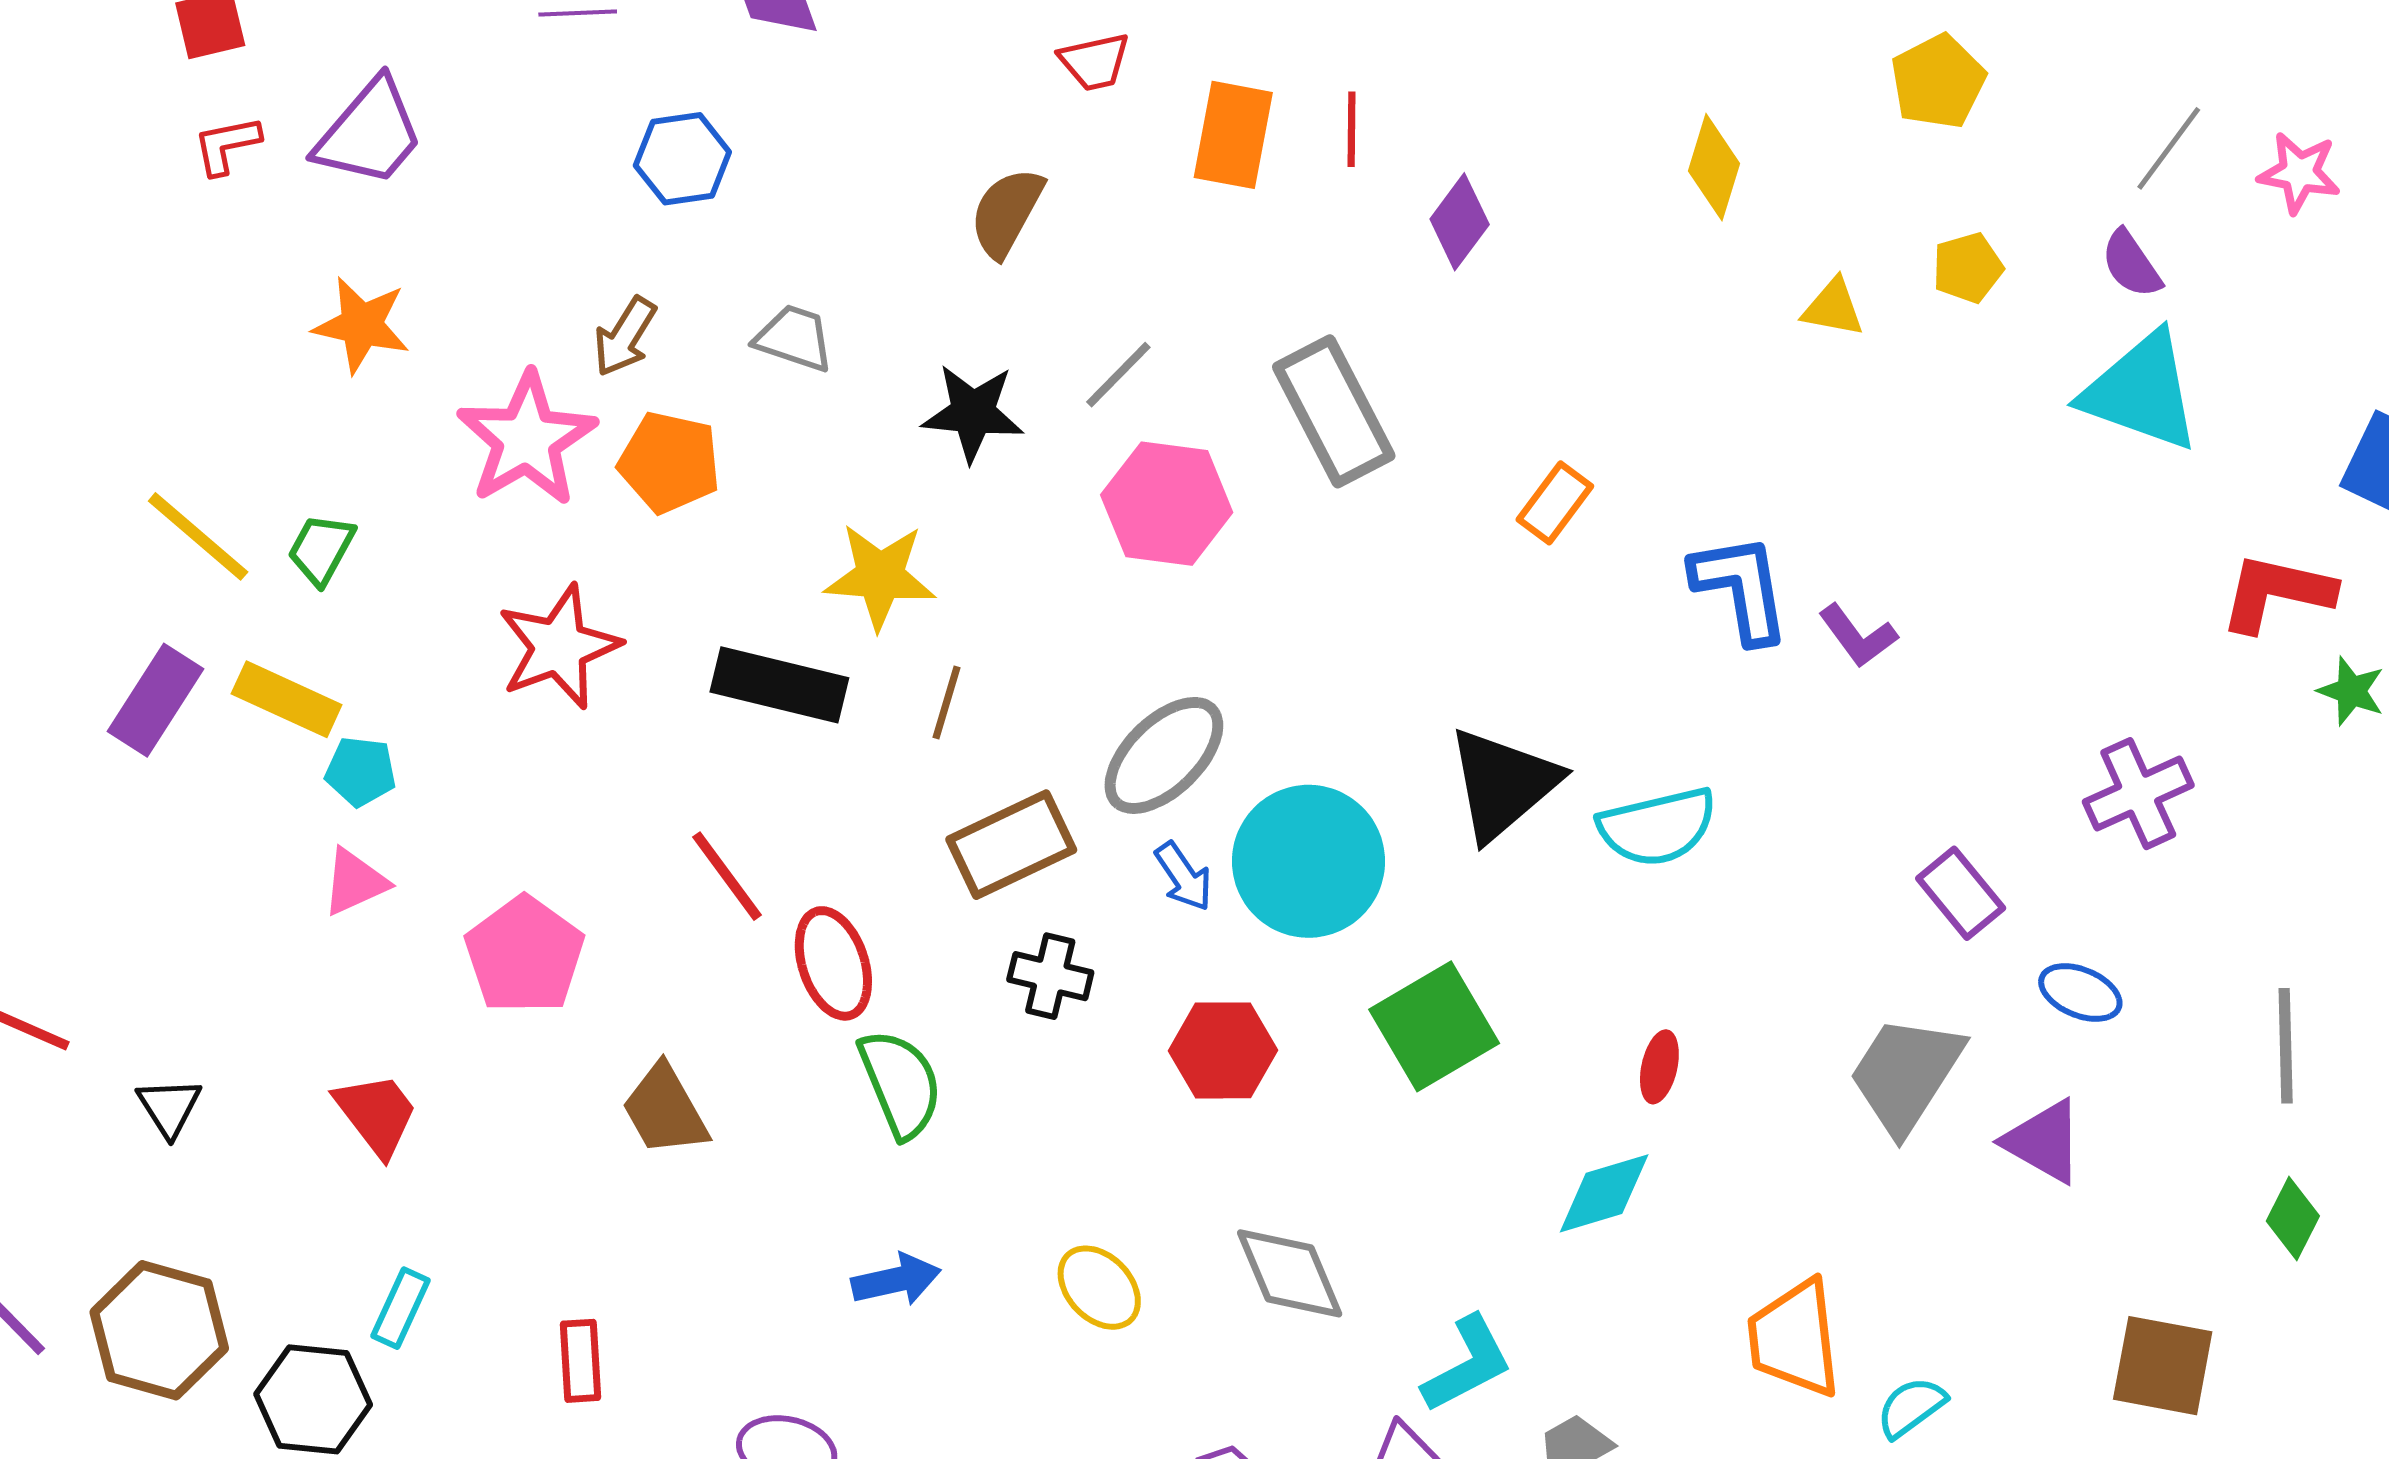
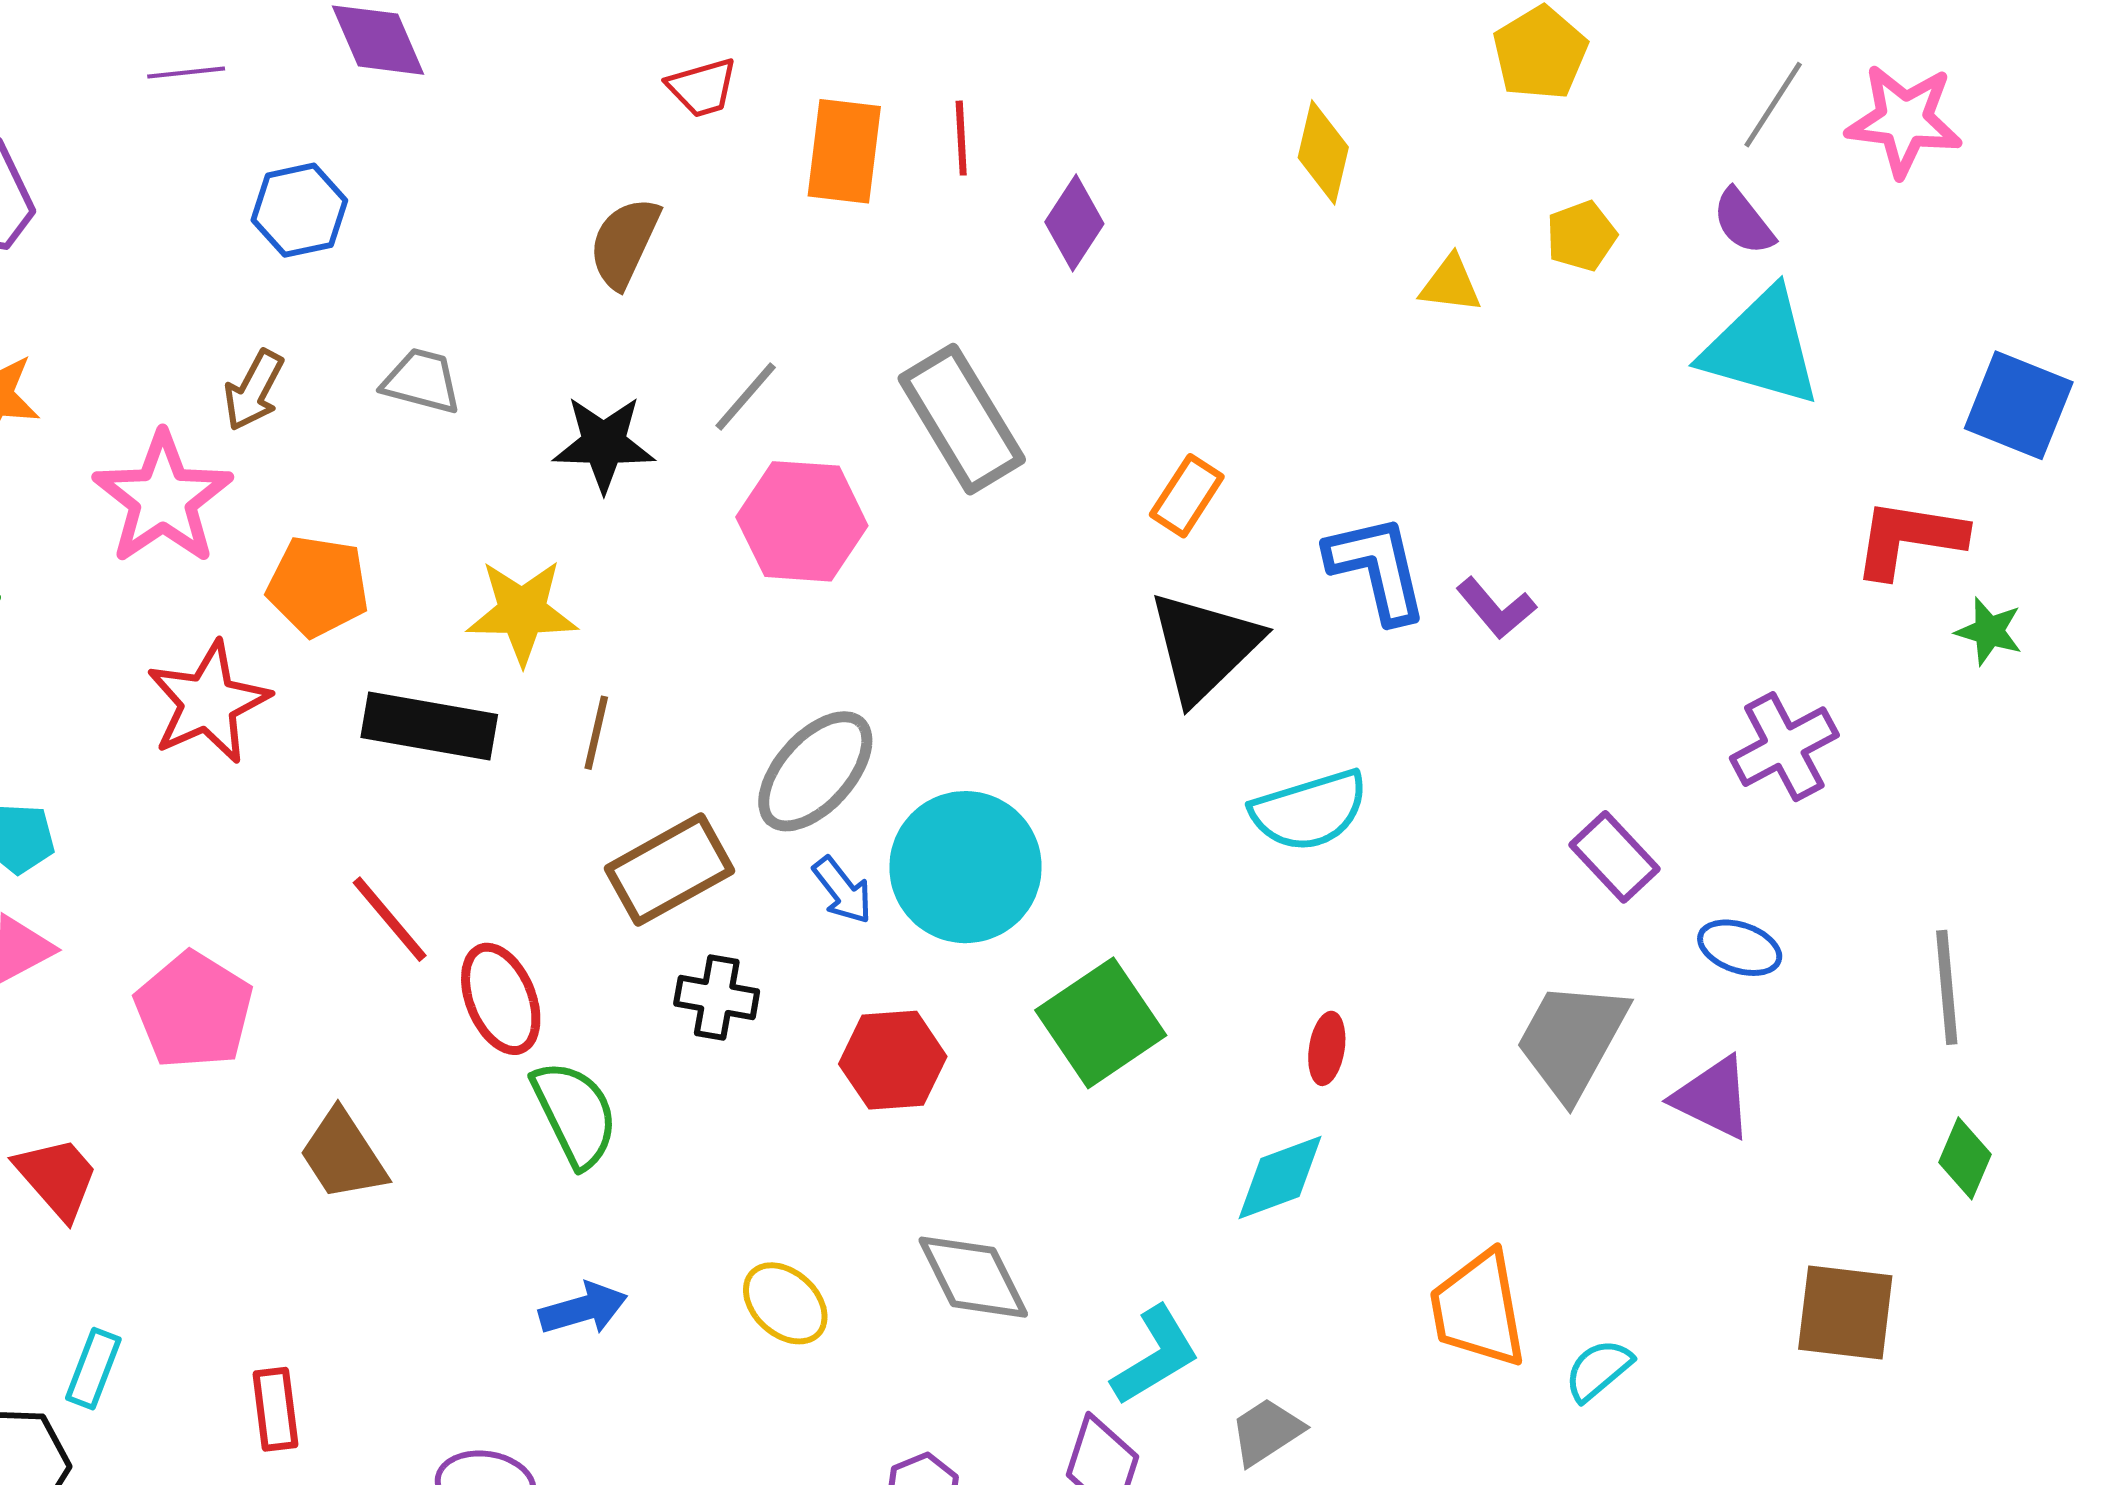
pink star: (2299, 173) -> (1904, 120), size x1.4
orange pentagon: (669, 462) -> (318, 586), moved
black triangle: (1503, 784) -> (1204, 647), moved

